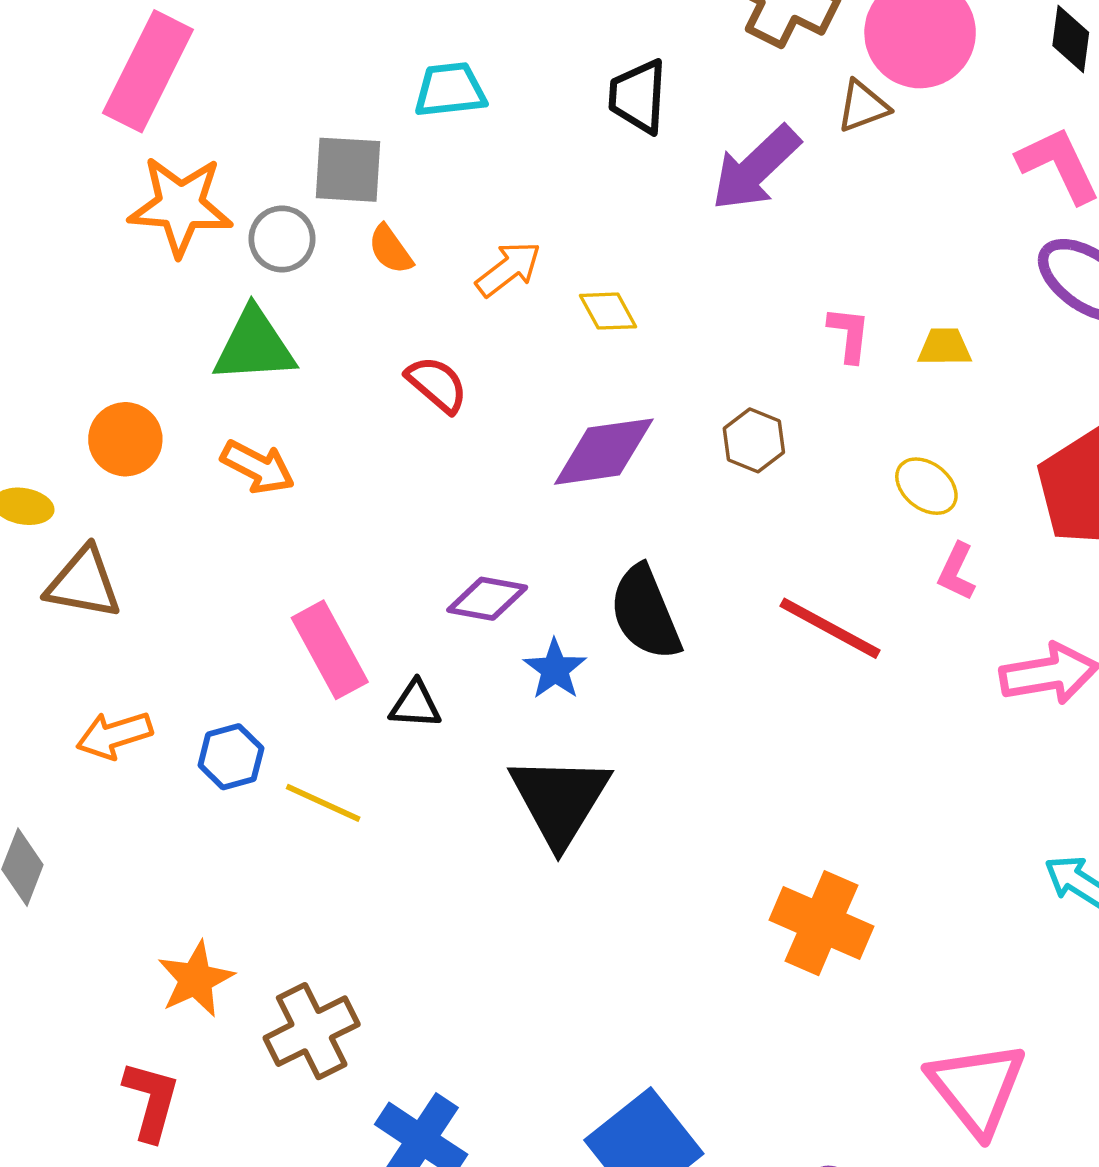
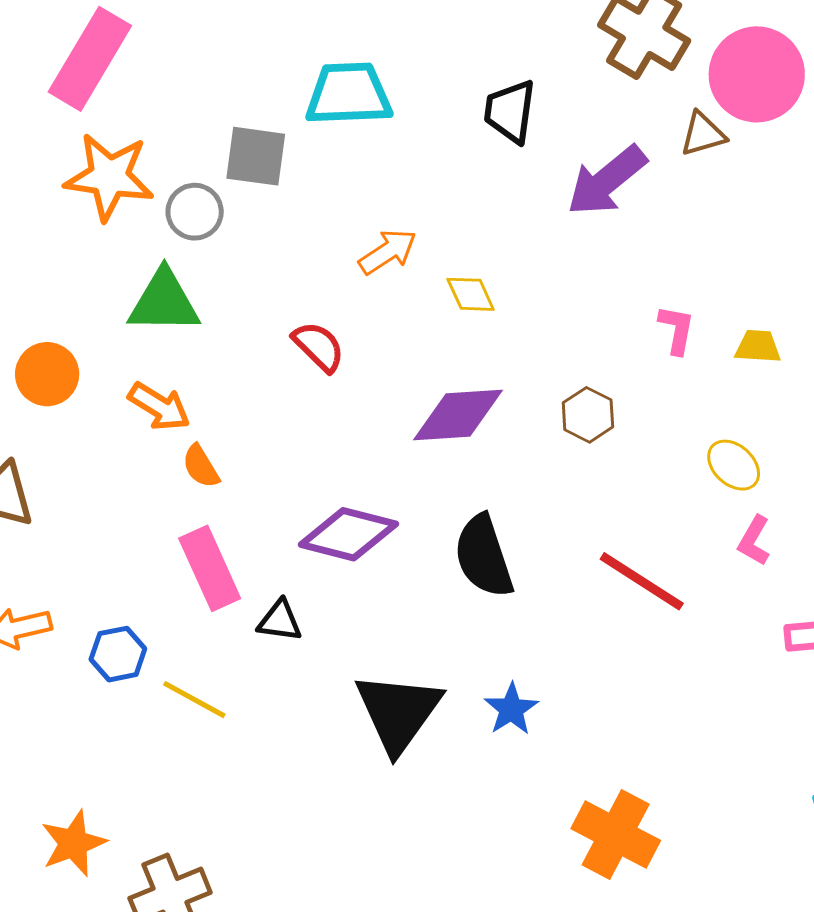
cyan trapezoid: (450, 90) -> (349, 94), size x1.4
orange semicircle: (390, 249) -> (201, 466), moved
purple diamond: (487, 599) -> (348, 534), size x1.4
blue star: (555, 669) -> (511, 709), moved

